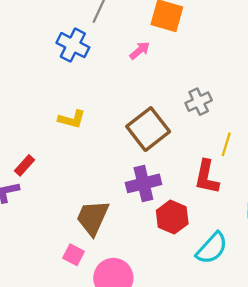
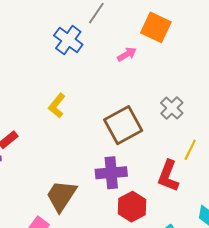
gray cross: (199, 102) -> (172, 108), turned -30
yellow L-shape: (72, 119) -> (57, 106), turned 105

